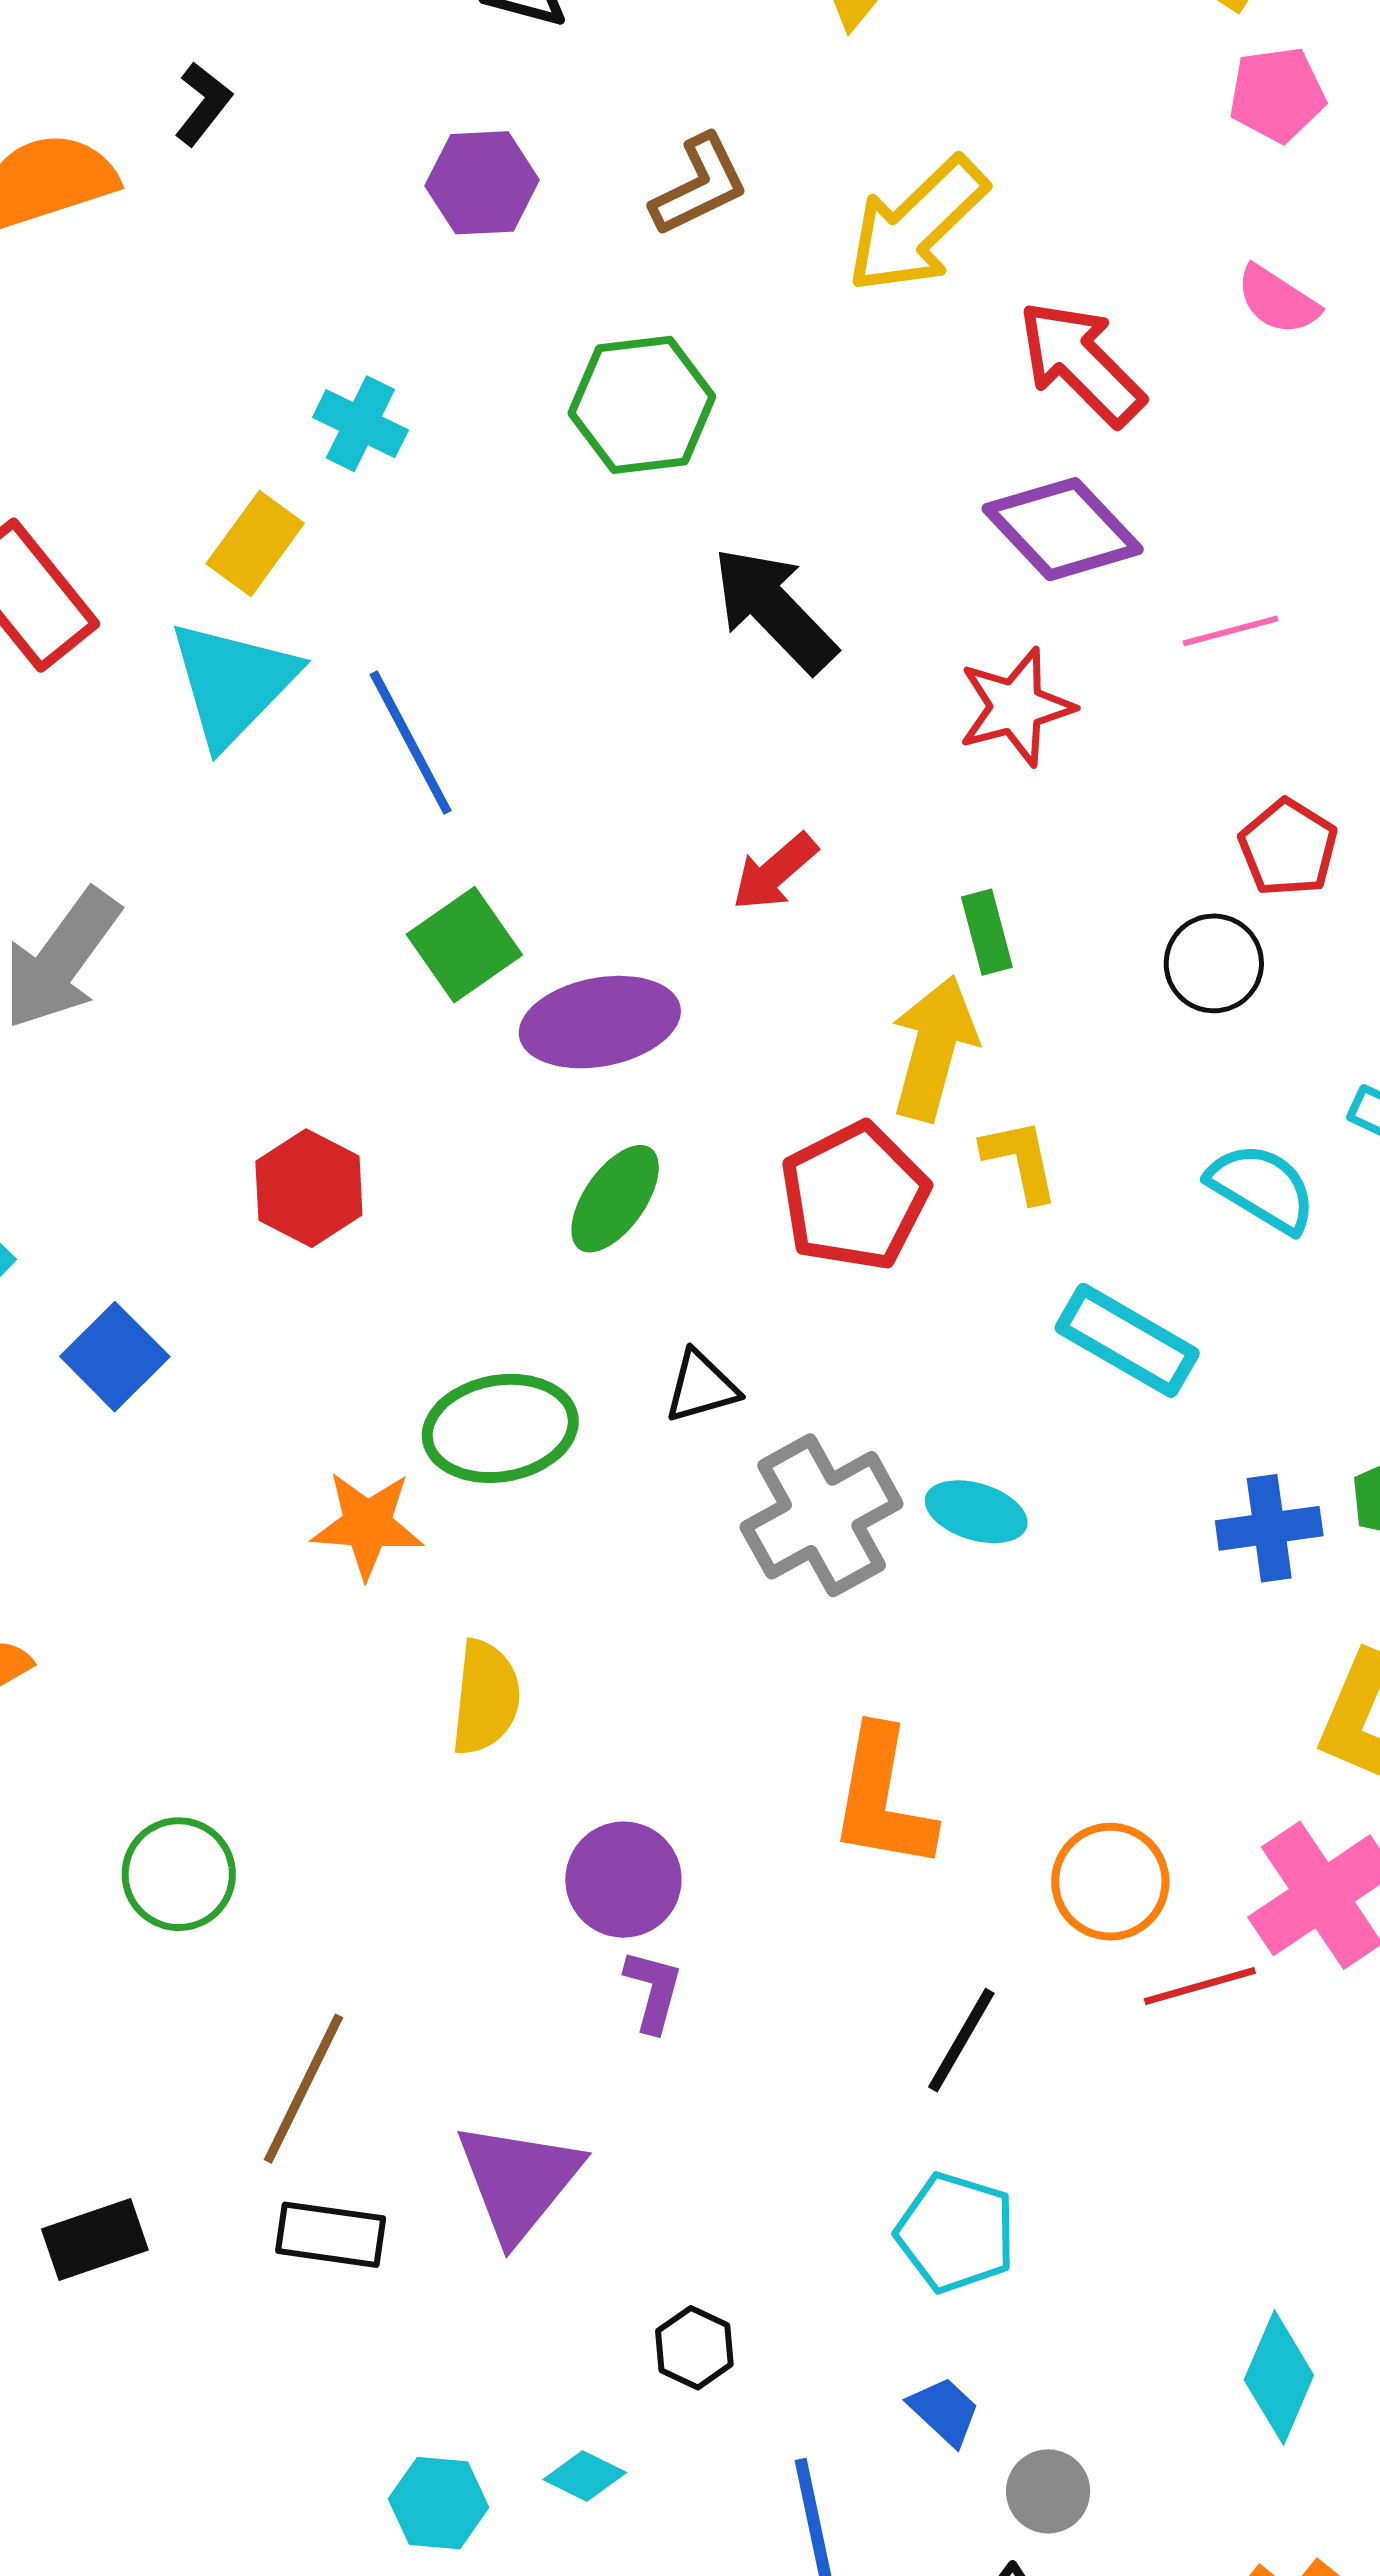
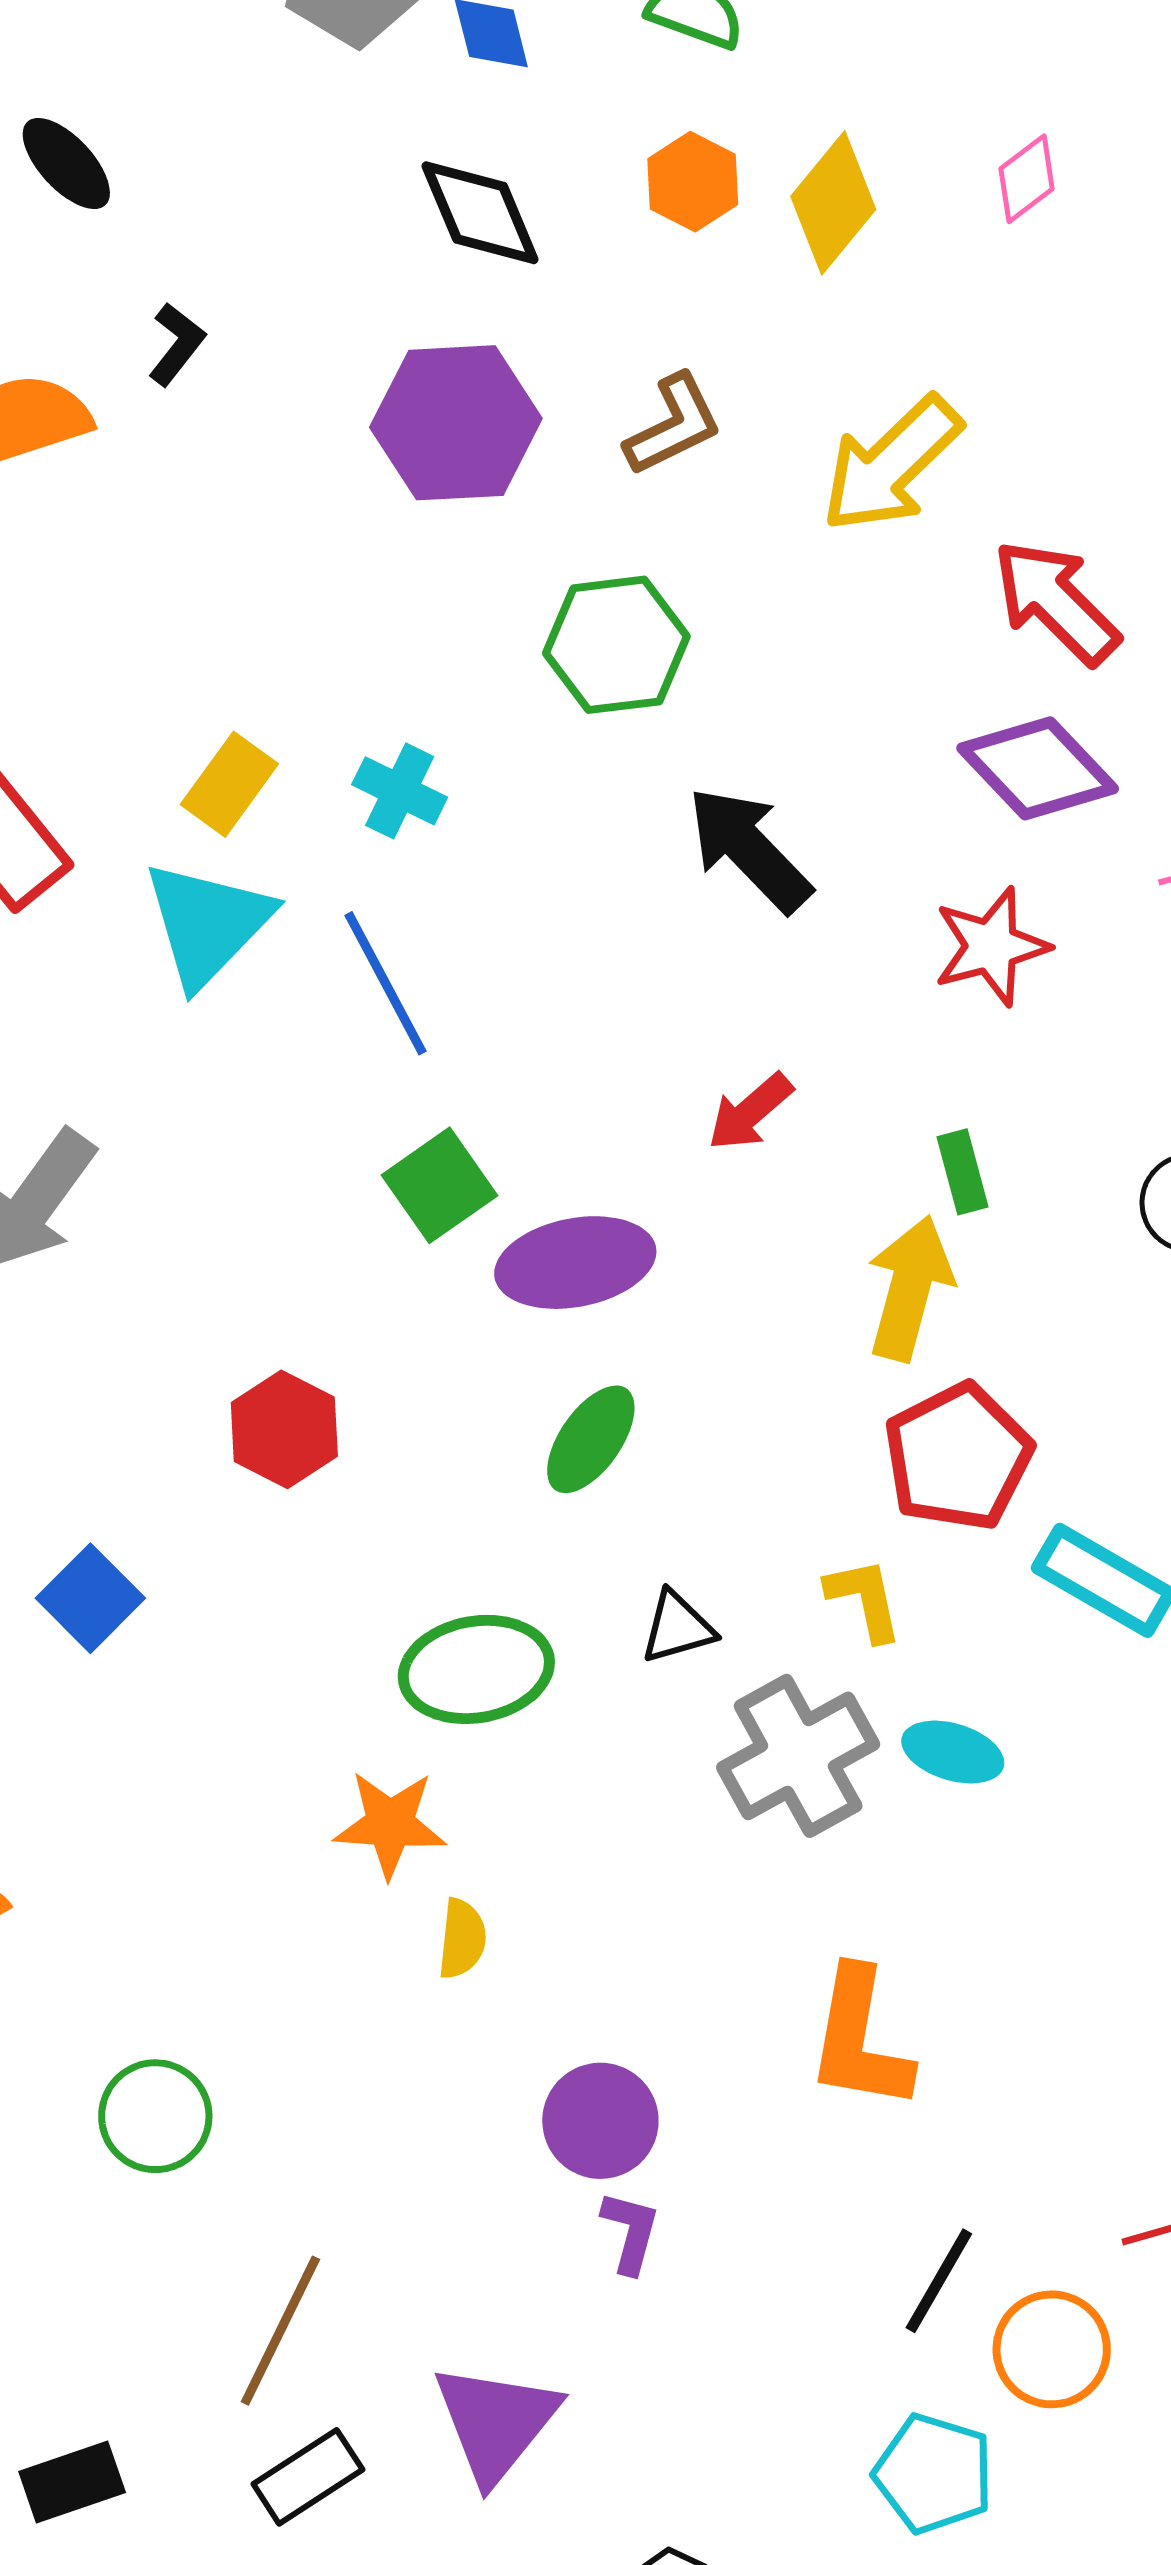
purple hexagon: (482, 183) -> (456, 423), size x1.5
cyan cross: (360, 424) -> (400, 791), moved
yellow L-shape: (1020, 1160) -> (864, 1599), moved
red pentagon: (854, 1197) -> (958, 1457), moved
orange star: (367, 1525) -> (390, 1824), moved
yellow semicircle: (486, 1697) -> (462, 1939), size x0.7
orange circle: (1110, 1882) -> (1052, 2349), moved
black rectangle: (331, 2235) -> (308, 2477), turned -41

